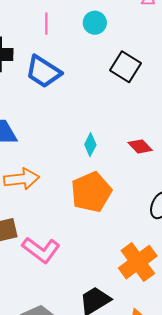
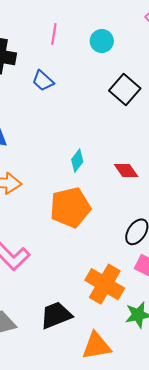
blue trapezoid: (43, 72) -> (43, 81), size x0.6
orange cross: (138, 262) -> (105, 284), turned -33

